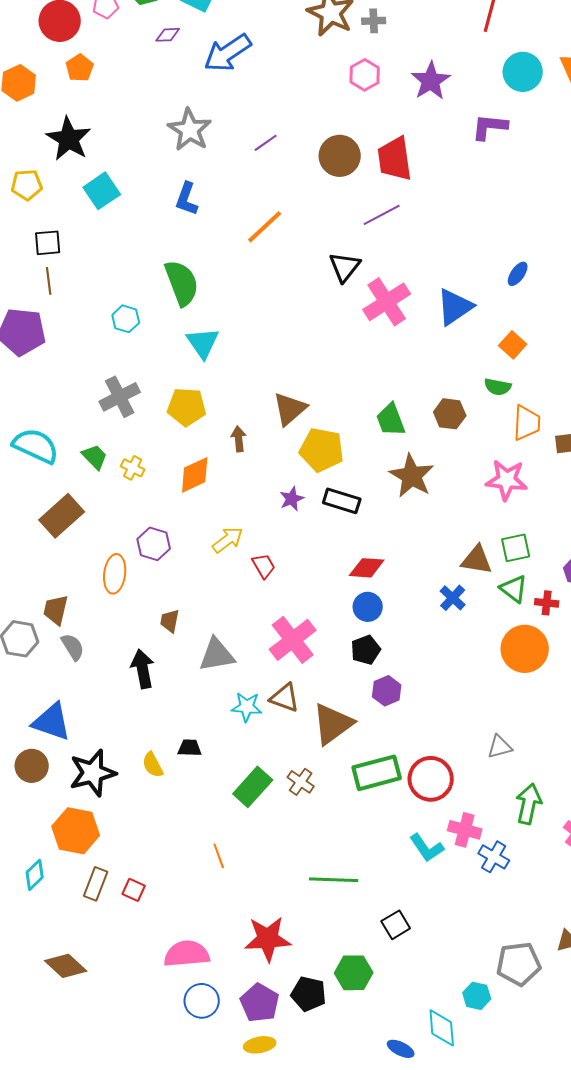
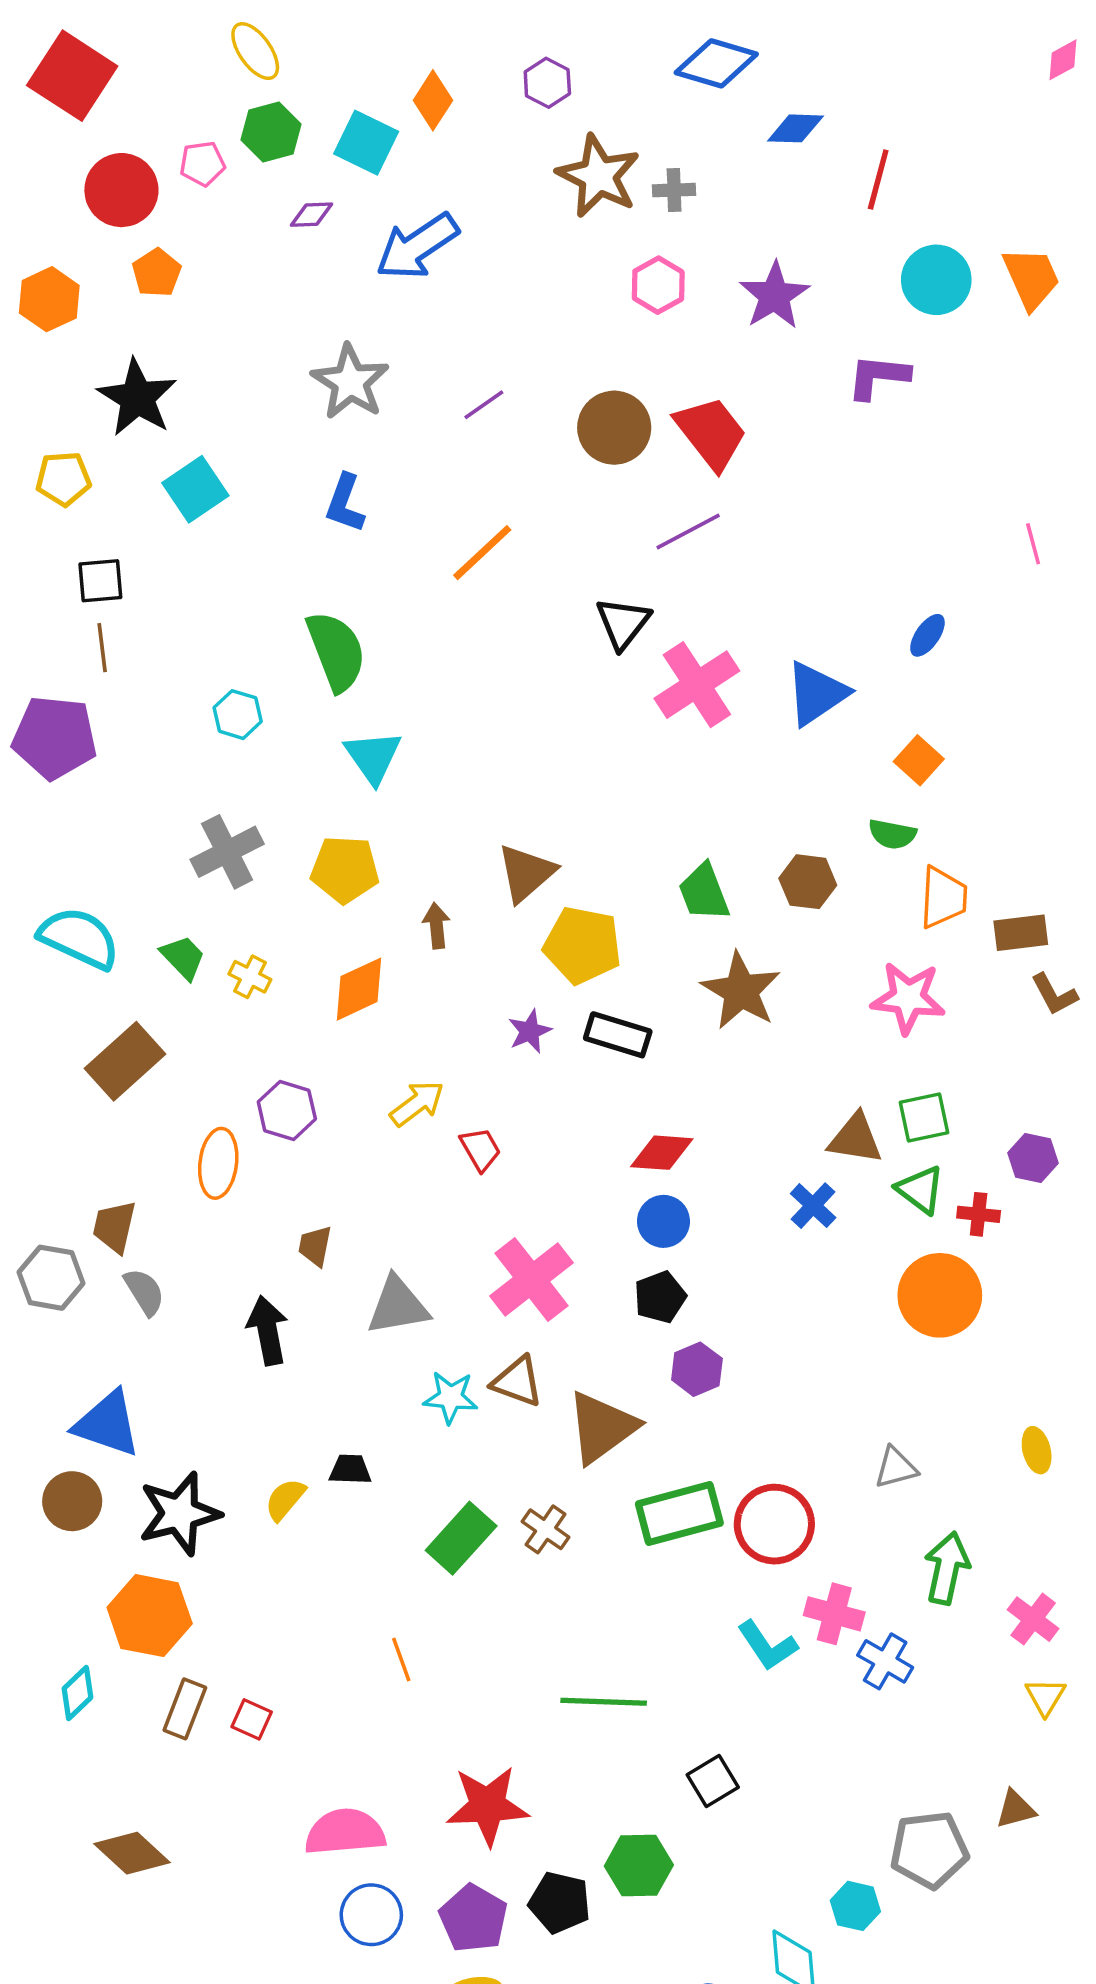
red trapezoid: (395, 159) -> (711, 433), turned 150
yellow semicircle: (153, 765) -> (285, 1499), turned 68

